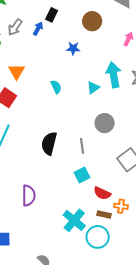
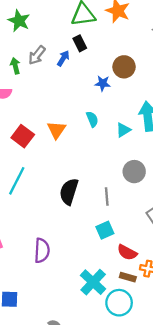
black rectangle: (52, 15) -> (80, 43), turned -56
brown circle: (92, 21) -> (124, 67), moved
orange triangle: (16, 72) -> (57, 130), moved
cyan semicircle: (56, 87) -> (92, 119), moved

